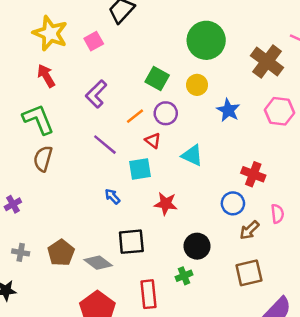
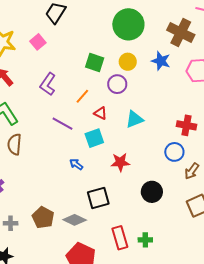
blue star: (228, 110) -> (161, 61), moved
purple circle: (166, 113) -> (117, 84), moved
cyan triangle: (192, 155) -> (134, 119), turned -36
green cross: (184, 276) -> (145, 240), moved, turned 32

